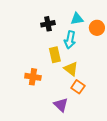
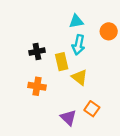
cyan triangle: (77, 19) -> (76, 21), moved
black cross: (48, 24) -> (37, 52), moved
orange square: (78, 87) -> (92, 109), moved

